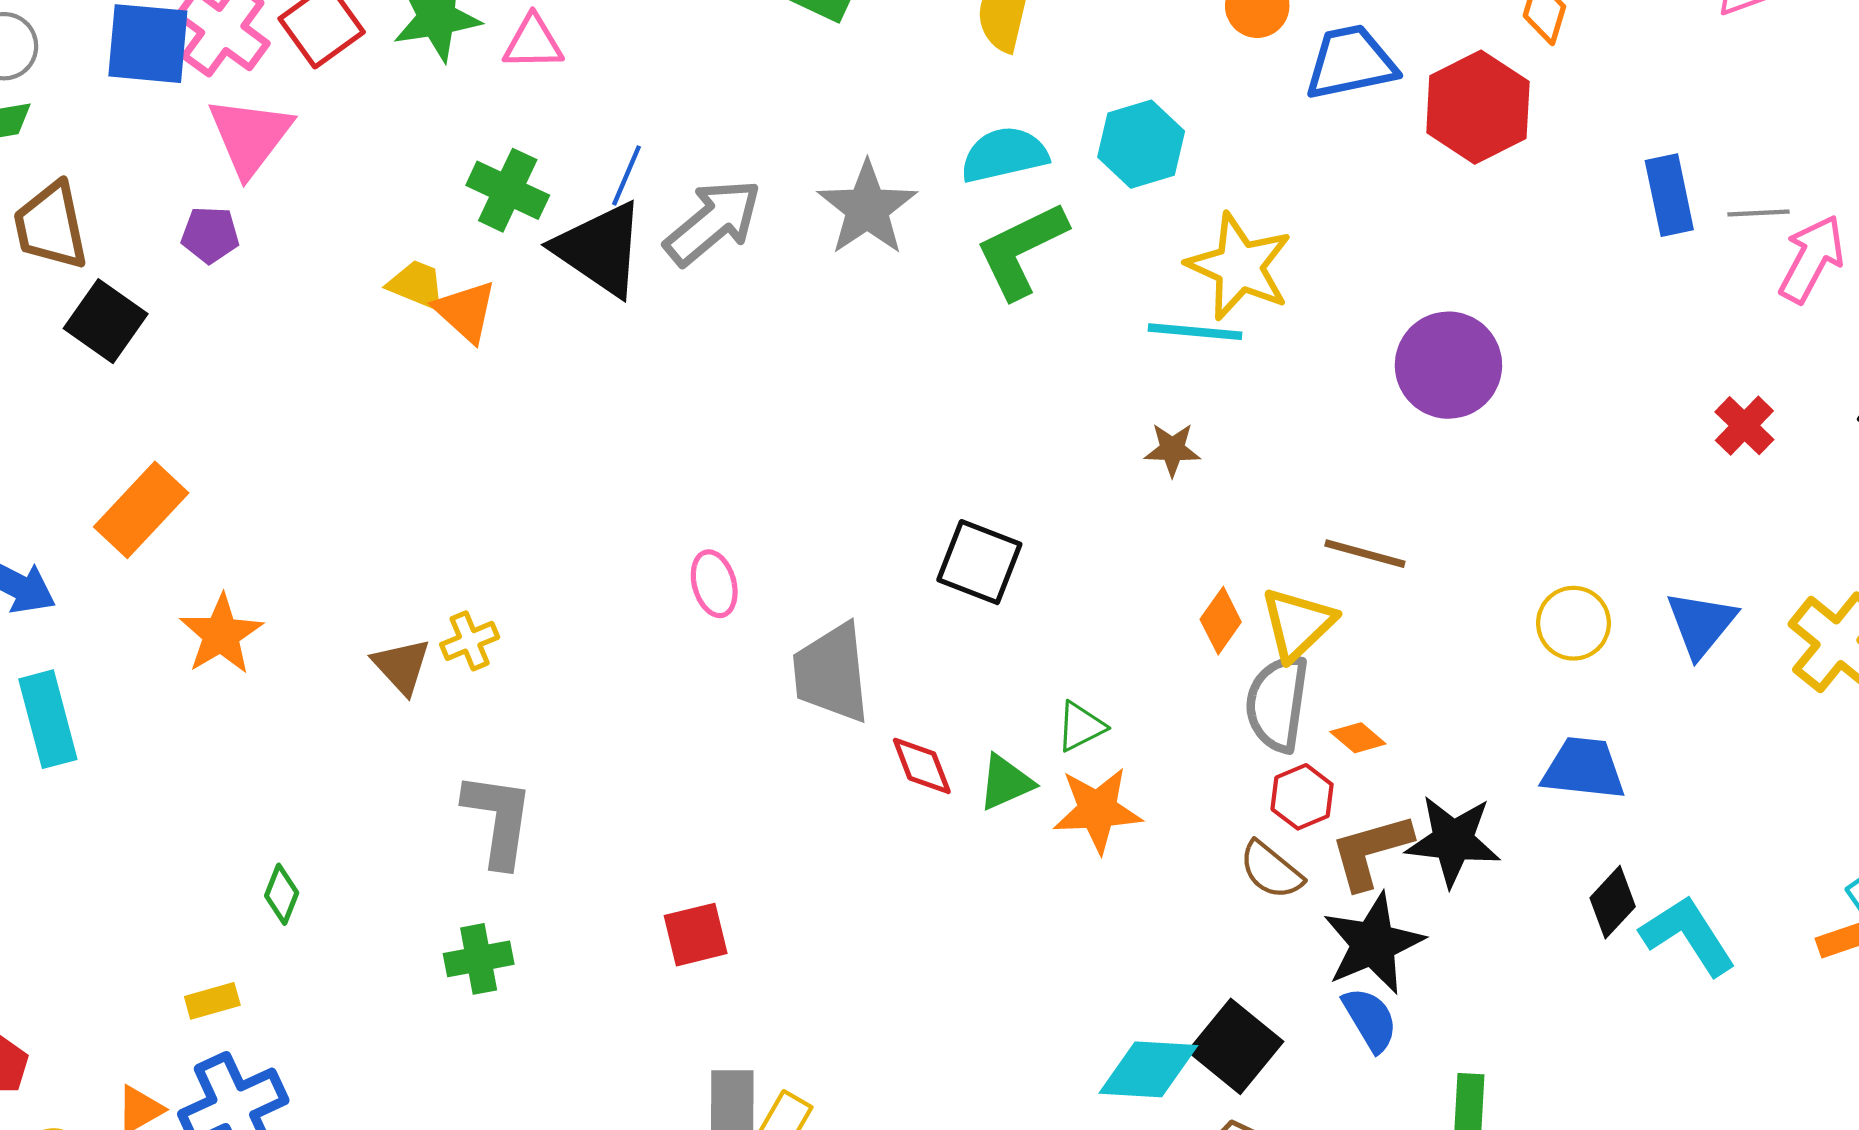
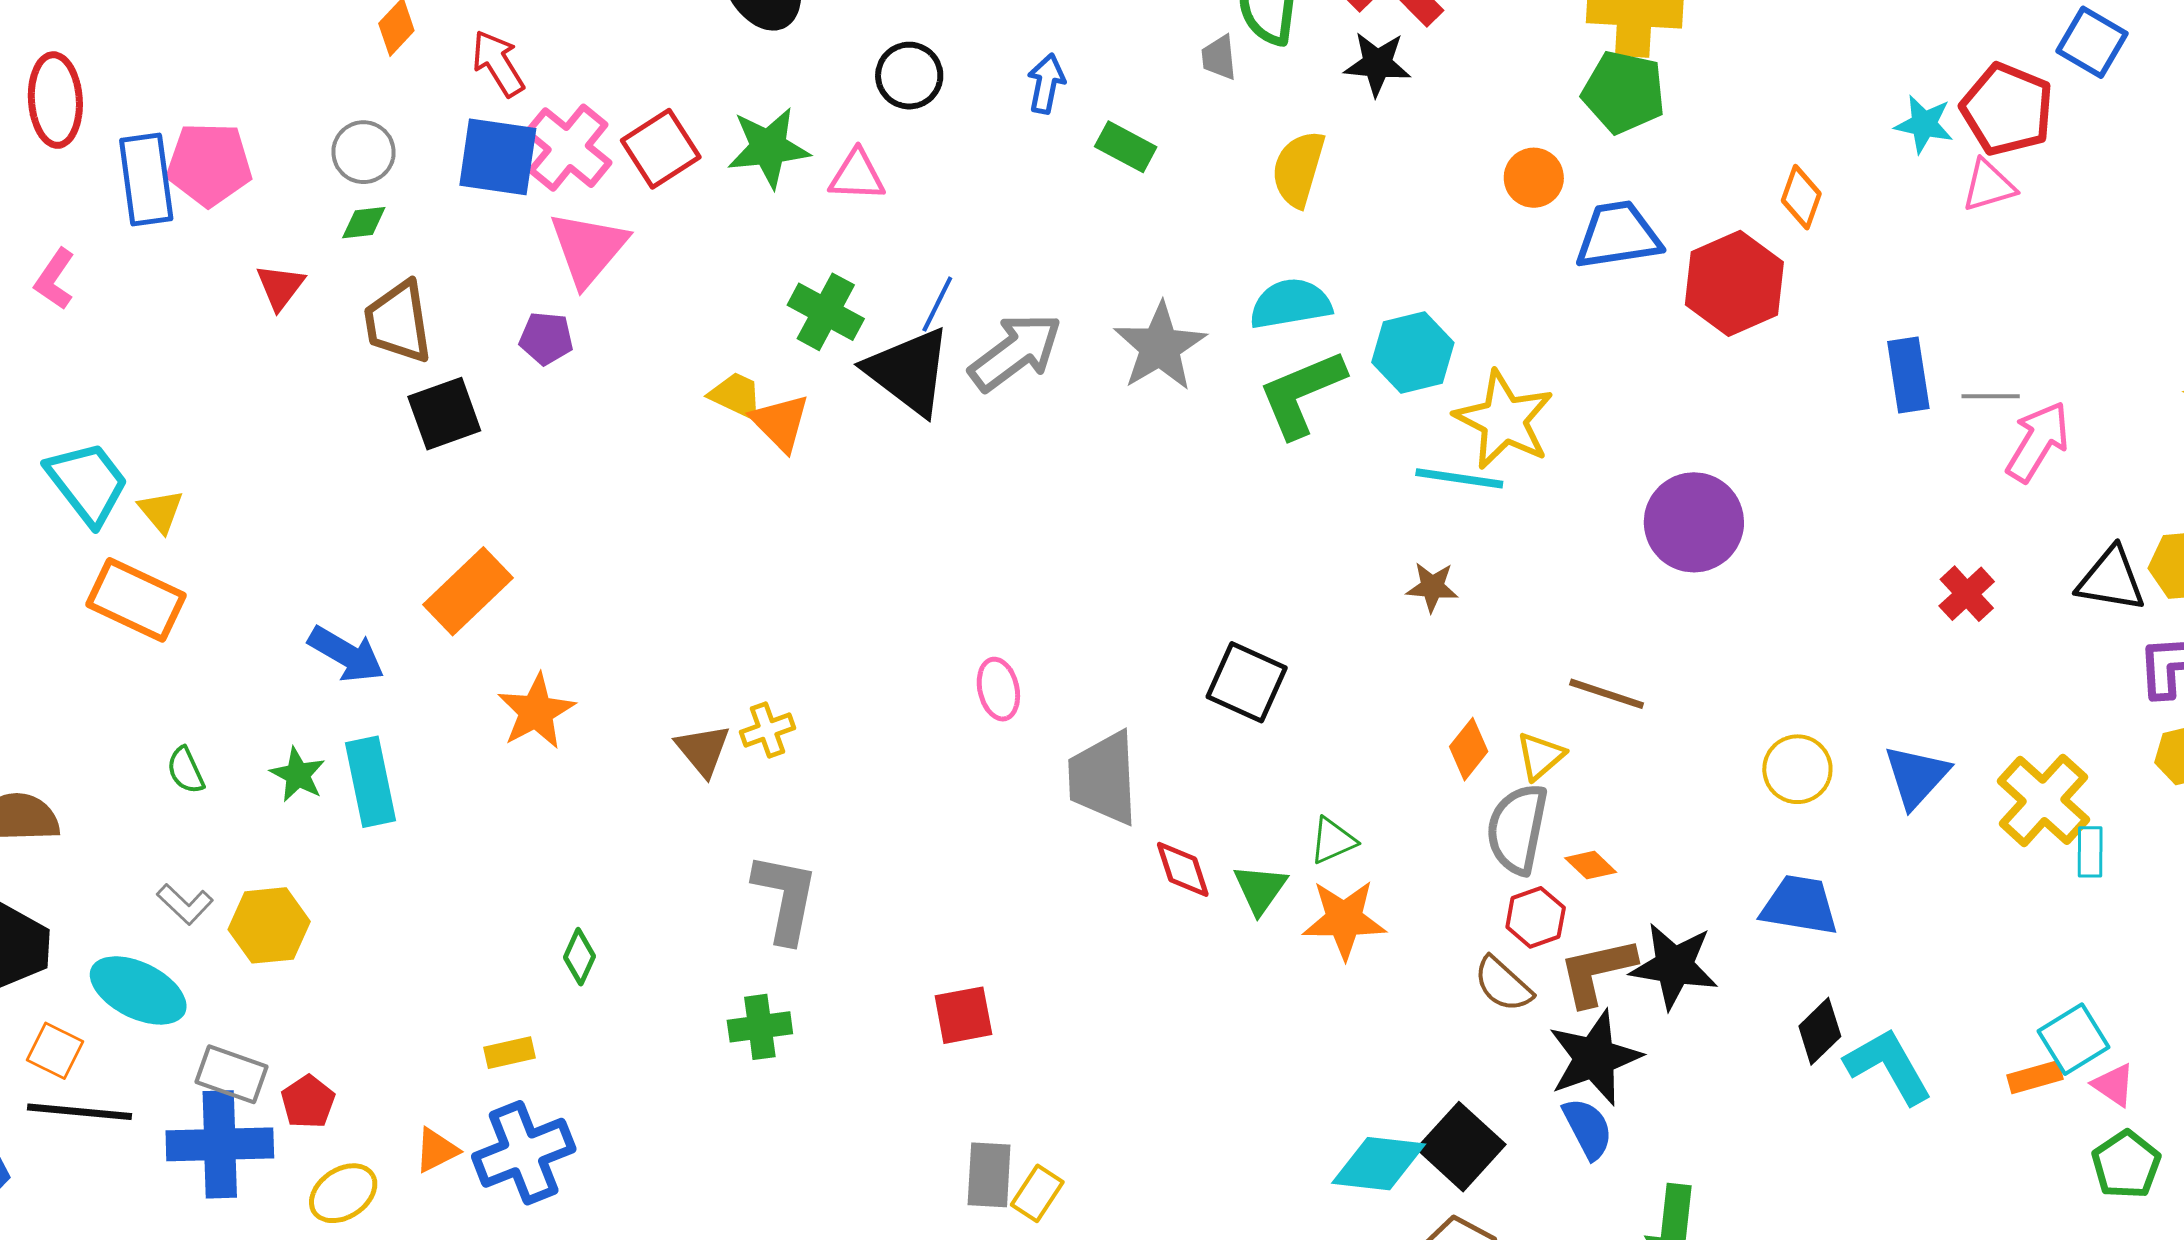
cyan hexagon: (1141, 144) -> (1413, 353), moved
black square: (106, 321) -> (444, 414), turned 32
yellow triangle: (1298, 624) -> (1540, 756), size x0.7
green triangle: (1006, 782) -> (1260, 889), turned -34

